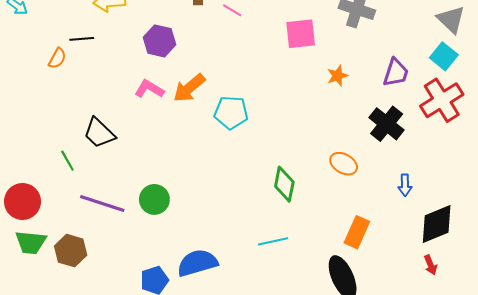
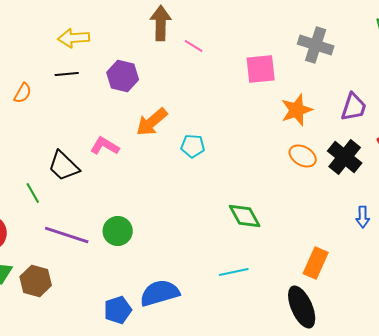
black line: (82, 39) -> (67, 74), moved
orange star: (337, 76) -> (297, 110), size x1.5
pink L-shape: (149, 89) -> (105, 146), moved
cyan pentagon: (231, 113) -> (193, 146), size x0.7
orange ellipse: (344, 164) -> (303, 156), moved
green diamond: (284, 184) -> (245, 216), turned -40

